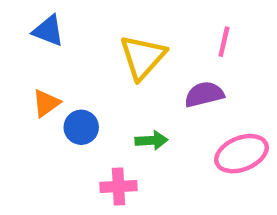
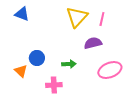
yellow triangle: (143, 57) -> (77, 17), moved
orange triangle: (46, 103) -> (21, 71), moved, turned -40

